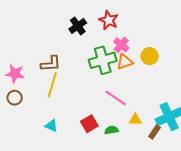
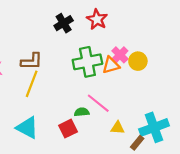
pink cross: (121, 45) -> (120, 55), moved
cyan triangle: (51, 126) -> (27, 128), size x1.6
green semicircle: (111, 130) -> (82, 112), moved

